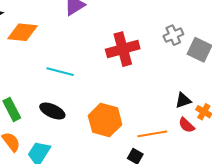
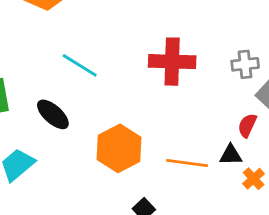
red semicircle: (186, 125) -> (247, 125), moved, turned 54
orange line: (152, 134) -> (187, 163), moved

